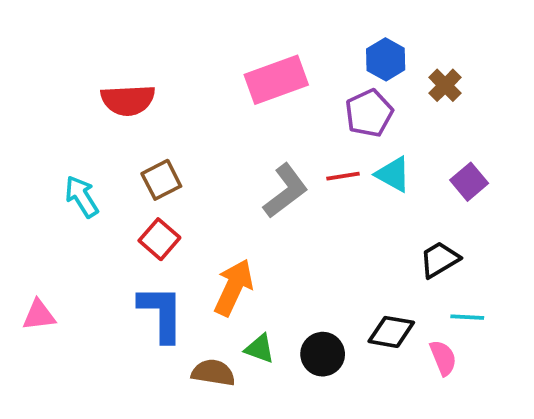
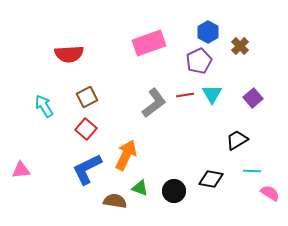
cyan triangle: (393, 174) -> (212, 94), turned 30
blue L-shape: (161, 313) -> (87, 169), turned -116
pink semicircle: (443, 358) -> (270, 193), moved, turned -36

